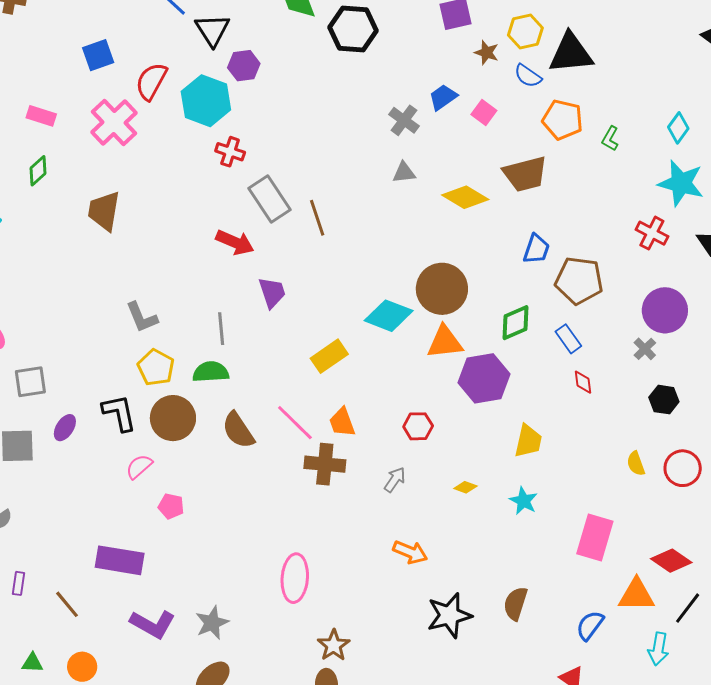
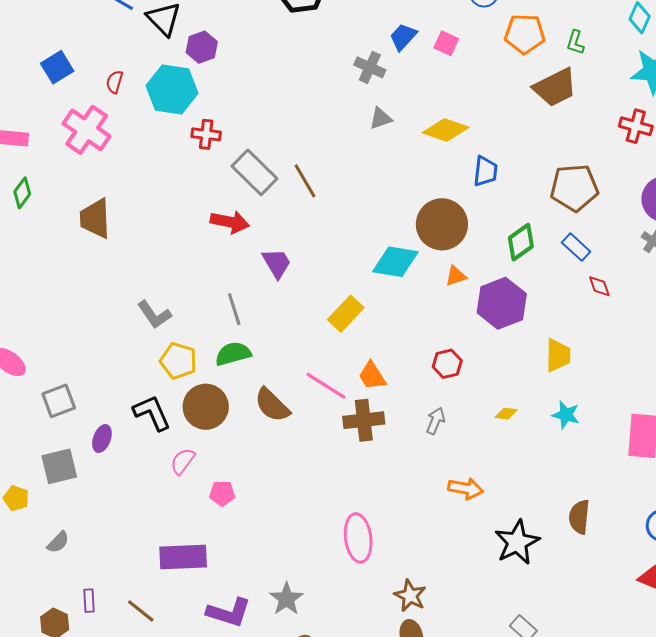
red semicircle: (151, 81) -> (115, 82), size x0.6
brown trapezoid: (525, 174) -> (555, 87), moved
blue trapezoid: (536, 249) -> (485, 171), moved
orange triangle: (445, 342) -> (456, 276), size x0.6

